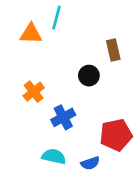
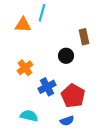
red pentagon: (116, 135) -> (73, 96), moved, turned -30
cyan semicircle: (54, 156) -> (29, 116), moved

